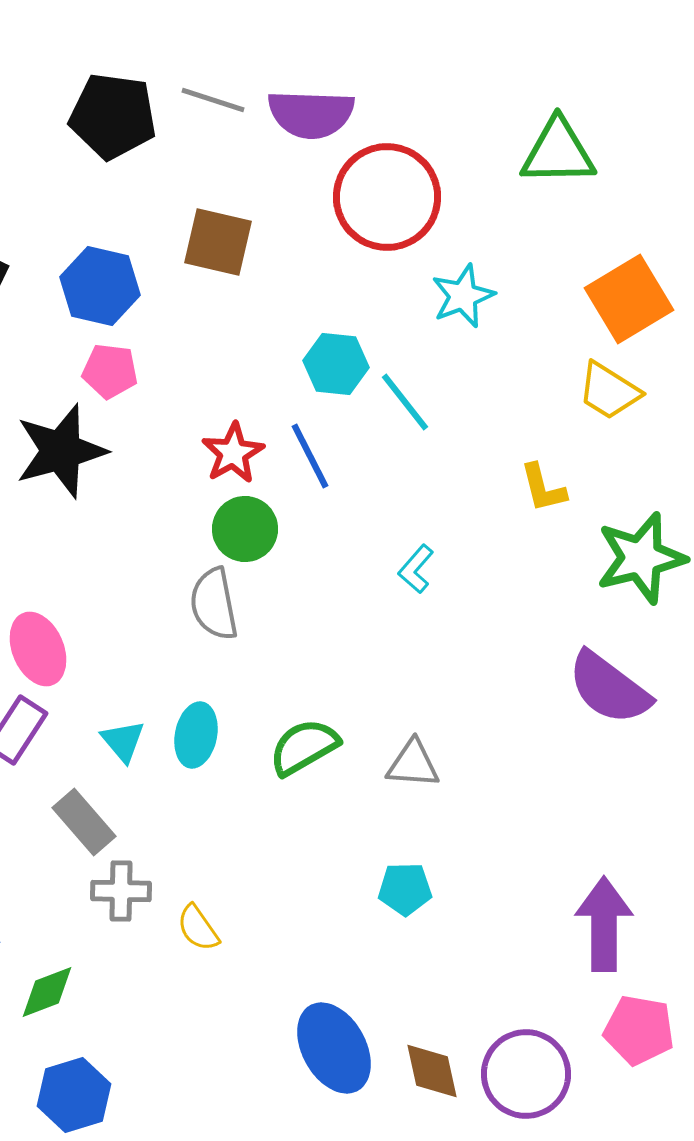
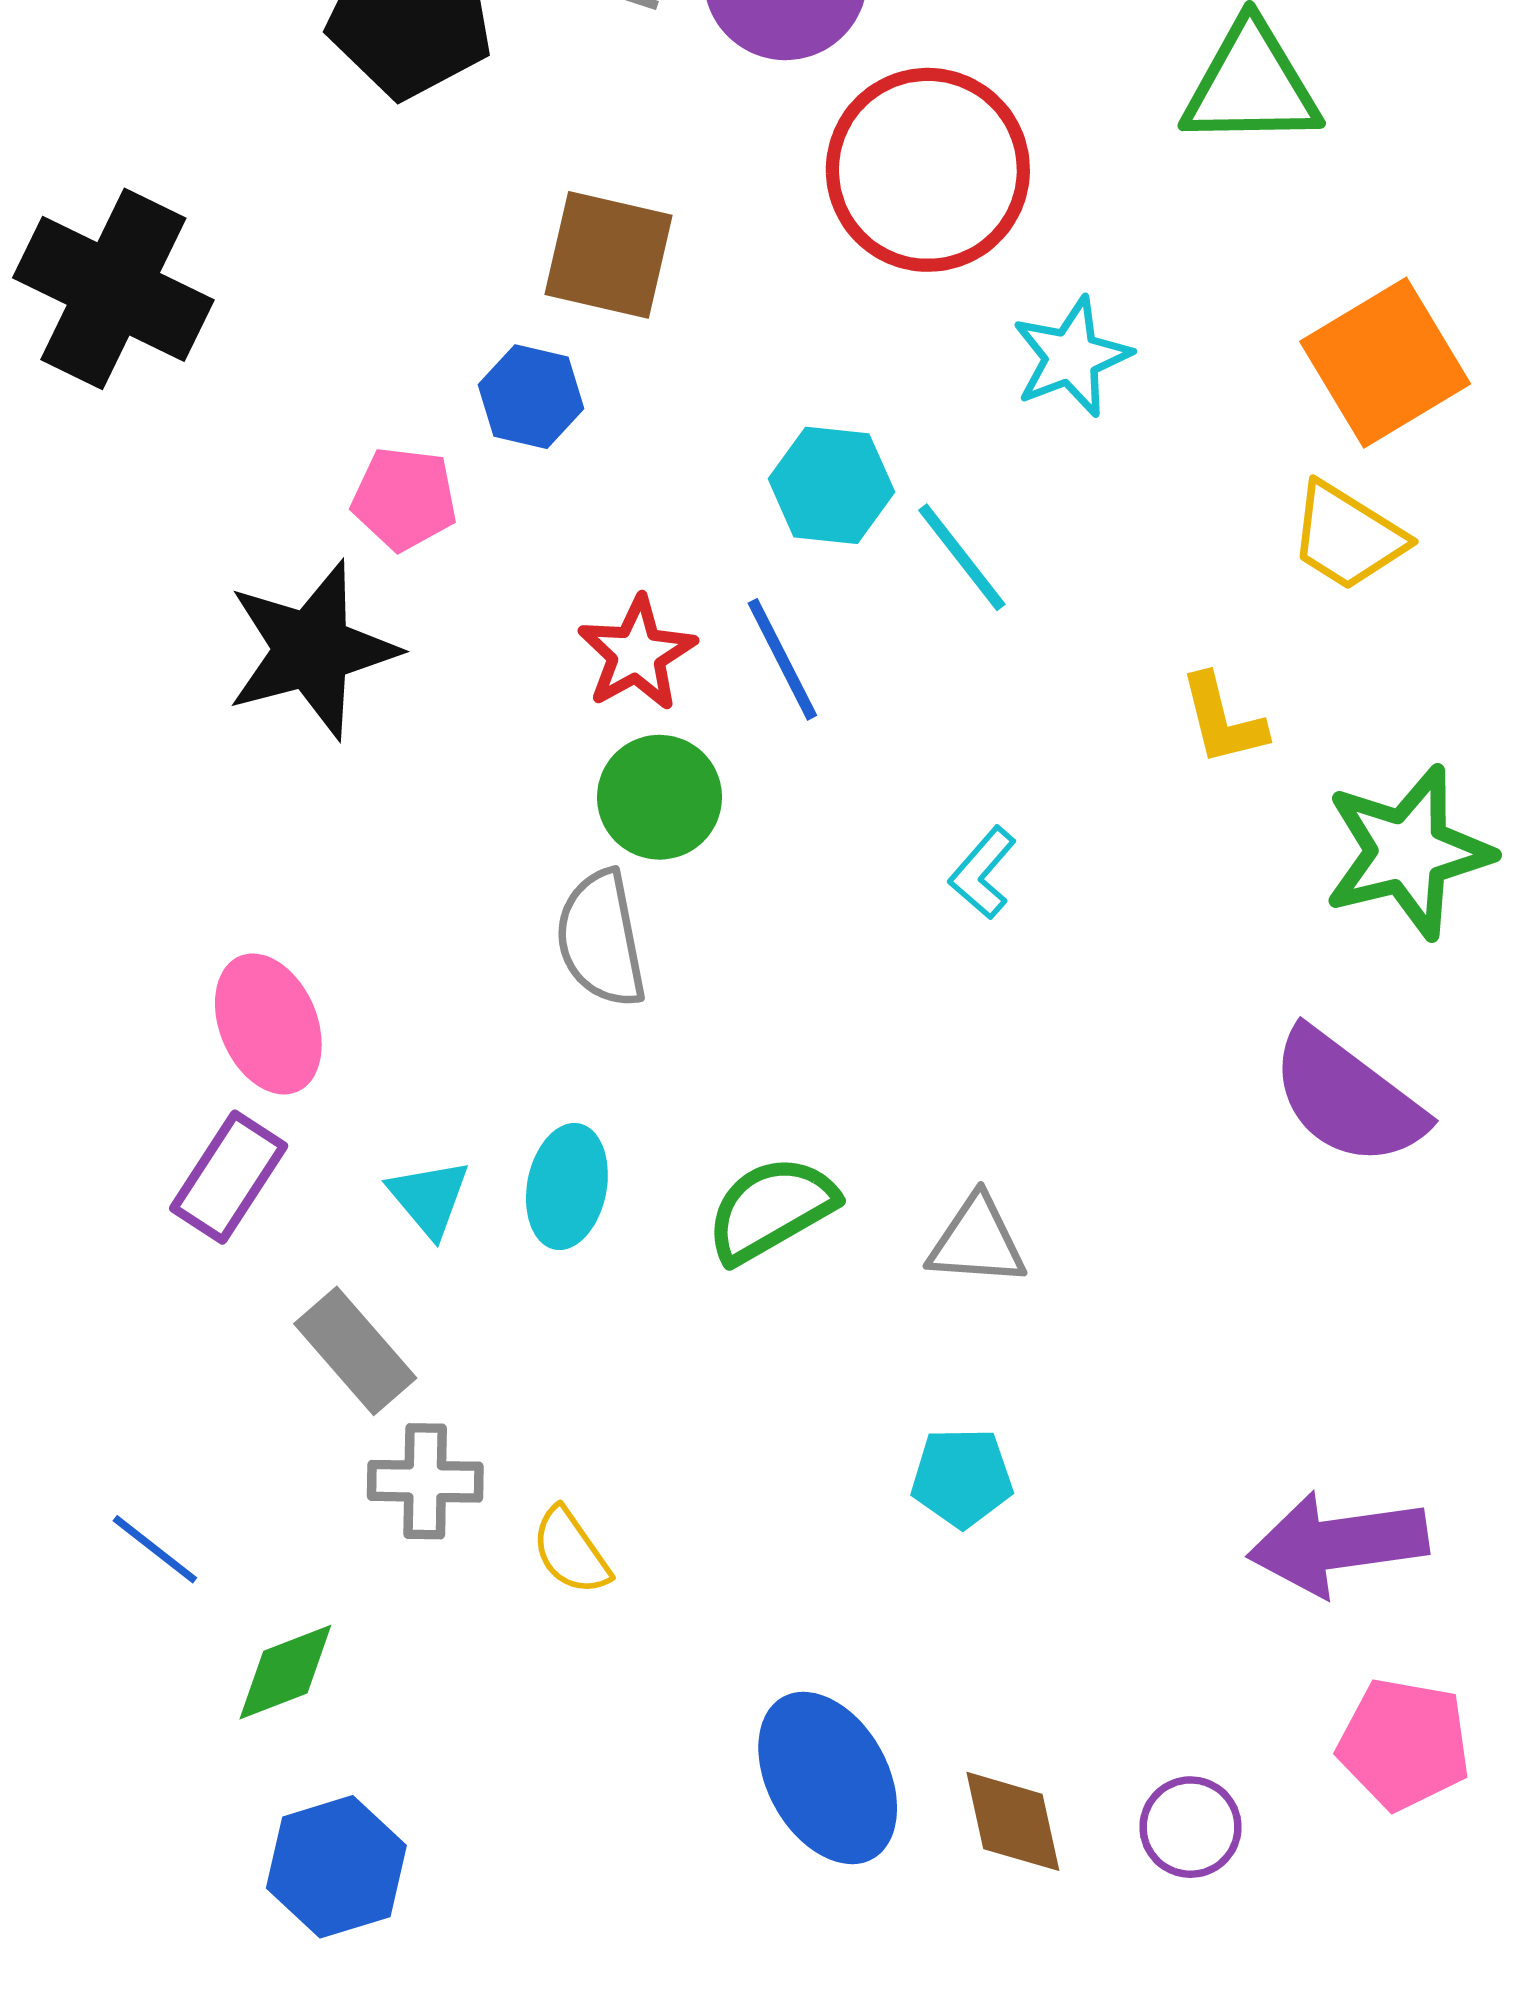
blue hexagon: (100, 286) -> (531, 397), moved, size x0.7
purple arrow: (604, 924) -> (1338, 1544), turned -98
purple circle: (526, 1074) -> (1191, 1827), size x0.6

